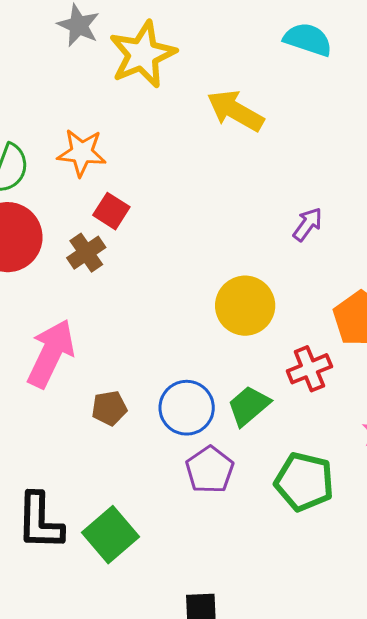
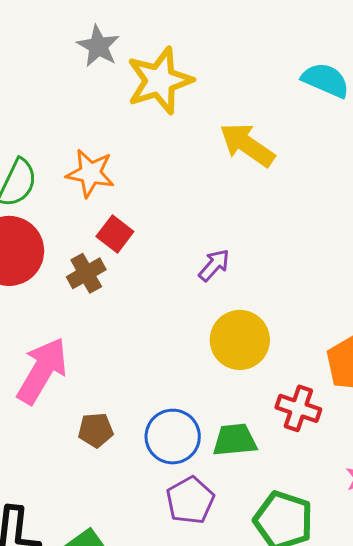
purple arrow: (308, 224) -> (214, 265), moved
red cross: (309, 369) -> (298, 408), turned 36
green trapezoid: (249, 406) -> (235, 440), turned 30

